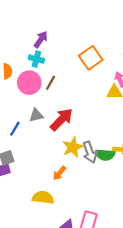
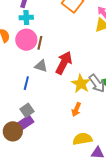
brown line: (51, 83) -> (40, 43), moved
gray triangle: (36, 115) -> (41, 66), turned 48
yellow semicircle: (43, 198) -> (82, 139), moved

